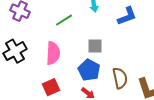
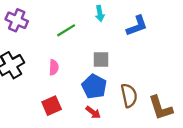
pink semicircle: (53, 53) -> (54, 67), size x0.6

